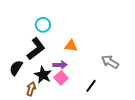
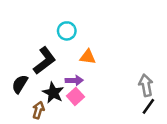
cyan circle: (43, 25) -> (67, 31), moved
gray arrow: (110, 62) -> (146, 85), moved, turned 48
black line: (91, 86) -> (148, 106), moved

